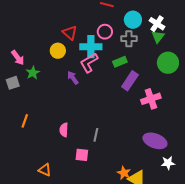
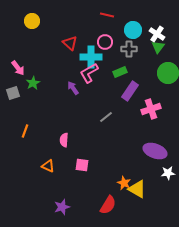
yellow circle: (58, 51) -> (32, 21), moved
gray line: (96, 135) -> (106, 117), moved, turned 40
orange triangle: (45, 170) -> (48, 166), moved

